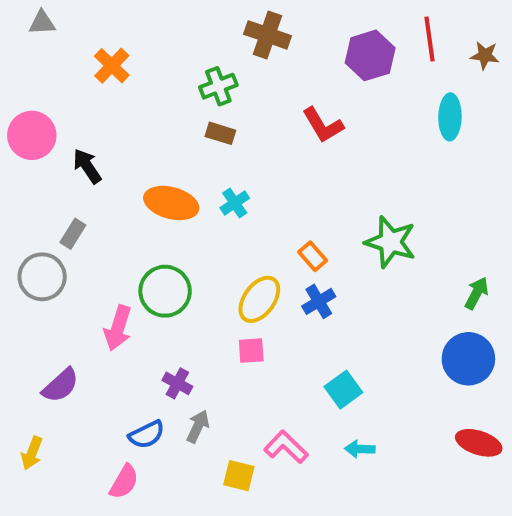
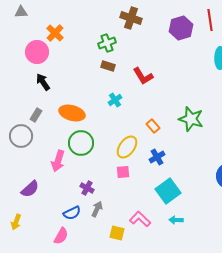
red L-shape: (323, 125) -> (143, 76), moved
pink circle: (32, 135) -> (37, 52), moved
orange ellipse: (171, 203) -> (72, 113), moved
blue cross: (319, 301) -> (157, 157), moved
cyan square: (343, 390) -> (168, 191), size x1.4

